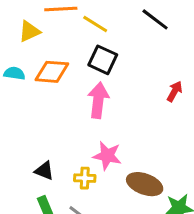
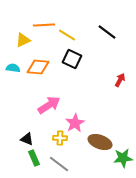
pink arrow: (98, 100) -> (49, 105), moved, turned 50
pink star: (107, 156) -> (75, 123), turned 30
black triangle: (44, 171) -> (27, 139), moved

